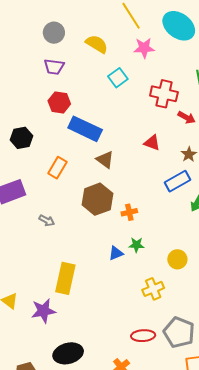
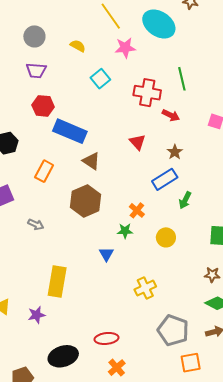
yellow semicircle: (97, 44) -> (78, 46), size x0.7
red triangle: (152, 143) -> (137, 142), turned 30
orange cross: (129, 212) -> (137, 210), moved, turned -35
green star: (136, 245) -> (125, 231), moved
blue triangle: (116, 253) -> (106, 254), turned -35
yellow circle: (177, 259) -> (166, 237), moved
purple star: (43, 311) -> (37, 315), size x0.7
red ellipse: (143, 336) -> (107, 338), moved

